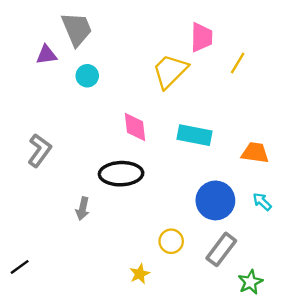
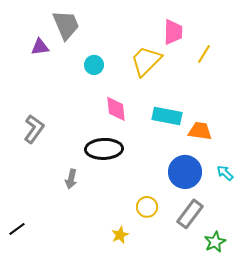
cyan circle: (87, 76) -> (94, 65), moved
orange trapezoid: (255, 153) -> (200, 131), moved

